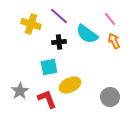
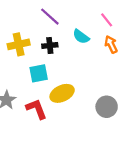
yellow cross: (31, 24) -> (19, 44), moved, turned -30
cyan semicircle: (87, 34) -> (81, 37), size x0.7

